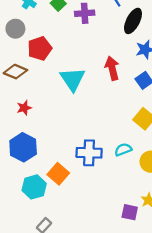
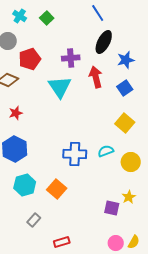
purple cross: (85, 13) -> (71, 58), moved
black ellipse: (133, 21) -> (104, 42), moved
orange square: (58, 174) -> (57, 189), moved

